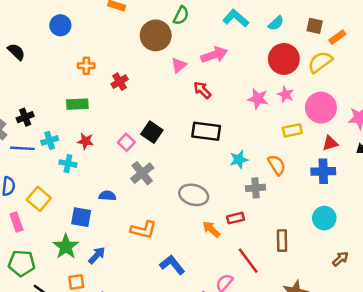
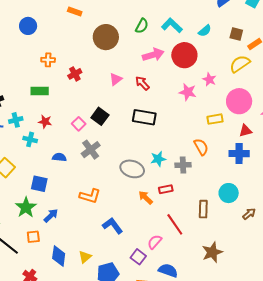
green semicircle: (181, 15) -> (142, 26), moved
red circle: (284, 59) -> (184, 55), moved
pink triangle: (179, 65) -> (116, 79), moved
pink star: (286, 94) -> (209, 79), moved
cyan star: (239, 160) -> (158, 159), moved
blue semicircle: (107, 196) -> (59, 157), moved
cyan circle: (324, 218) -> (229, 193), moved
brown arrow: (340, 259) -> (249, 214), moved

